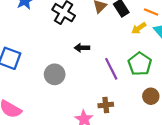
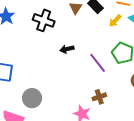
gray circle: (55, 74) -> (32, 98), moved

